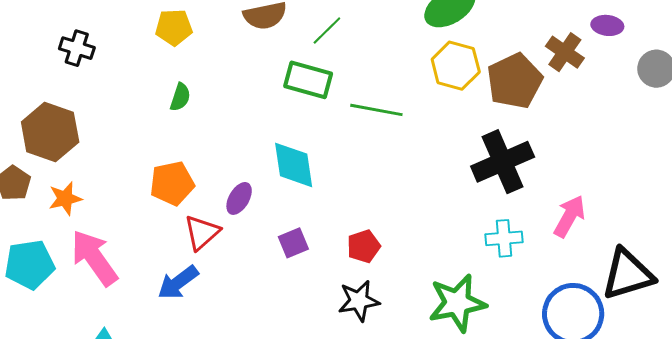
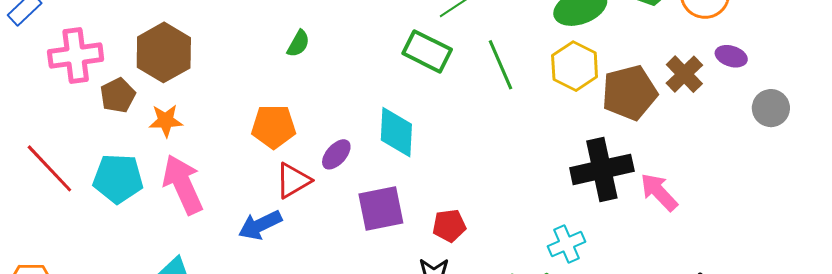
green line: (376, 110) -> (501, 65), moved, turned 45
pink arrow: (569, 216) -> (659, 192), moved, turned -84
cyan cross: (504, 238) -> (567, 244), moved, turned -30
purple square: (293, 243) -> (381, 208), size x1.6

